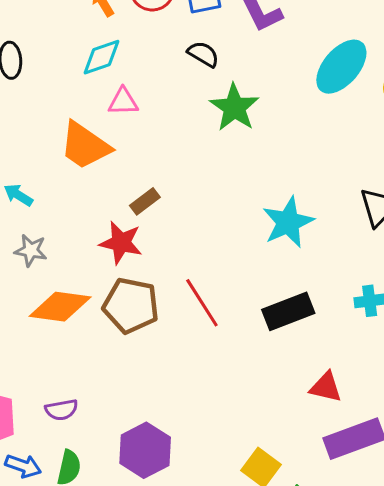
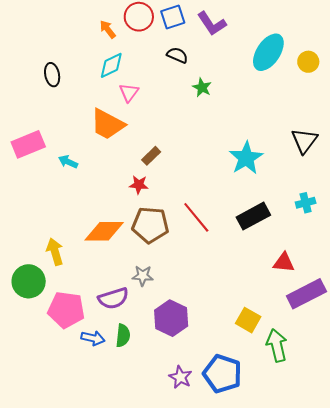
pink triangle: (123, 102) -> (129, 93), turned -45
green star: (234, 107) -> (202, 87), size x0.6
red star: (121, 243) -> (139, 185), size x0.7
gray star: (31, 250) -> (143, 276), moved
purple semicircle: (61, 410) -> (113, 298), size x1.4

